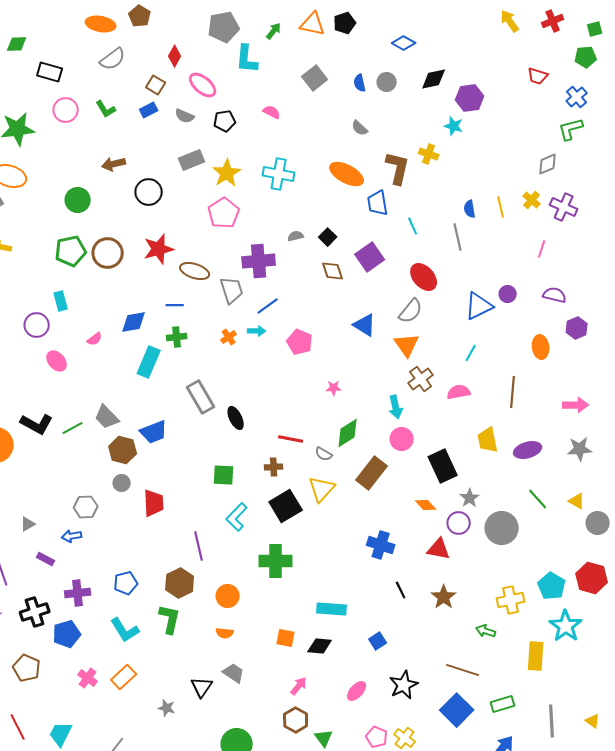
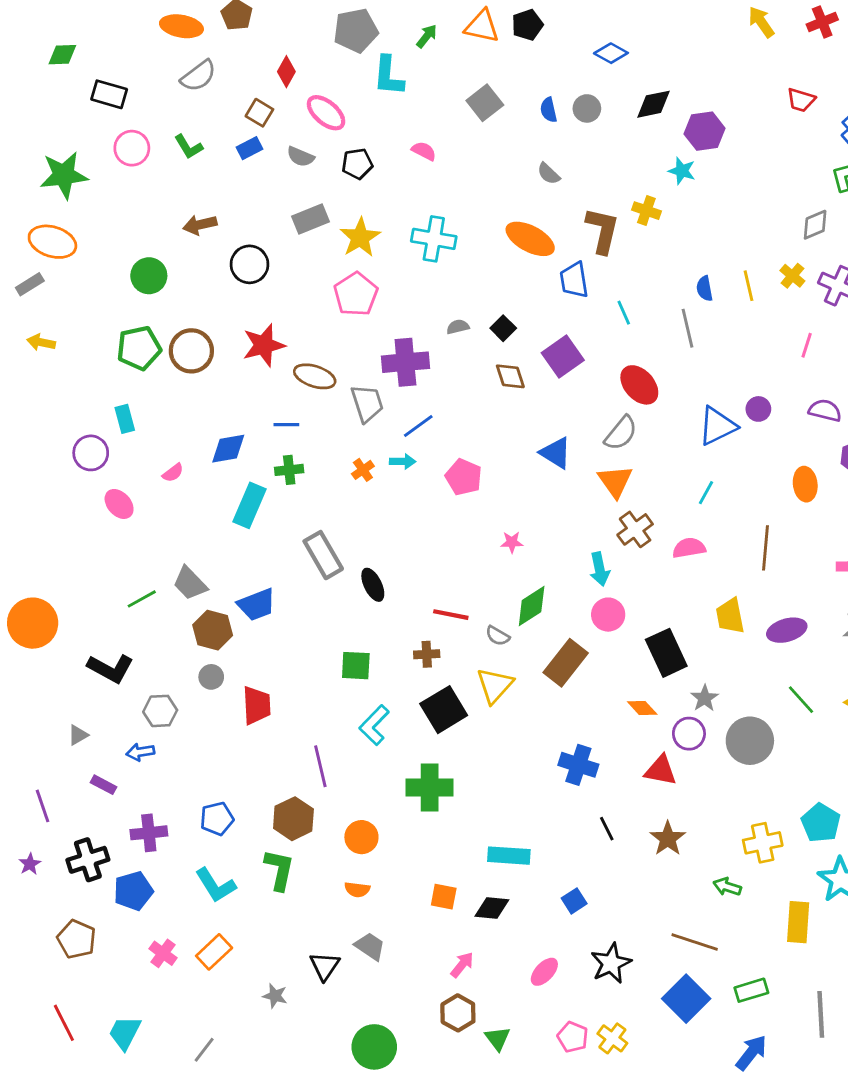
black L-shape: (37, 424) -> (111, 668), moved

